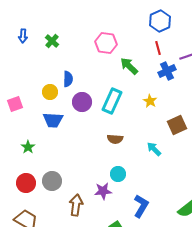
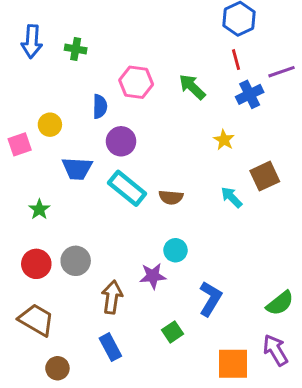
blue arrow: (23, 36) -> (32, 41), size x1.5
green cross: (52, 41) -> (76, 49), turned -32
pink hexagon: (106, 43) -> (136, 82), moved
yellow circle: (50, 92) -> (50, 125), moved
cyan rectangle: (112, 101) -> (127, 188), moved, turned -75
cyan arrow: (154, 149) -> (231, 197), moved

